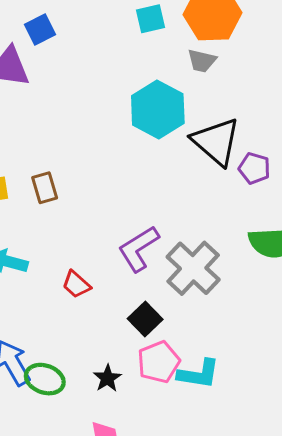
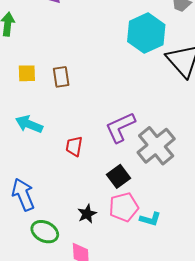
red trapezoid: (76, 284) -> (74, 146), turned 50
cyan L-shape: (199, 374) -> (150, 219), size x0.7
green ellipse: (45, 379) -> (45, 232), moved

